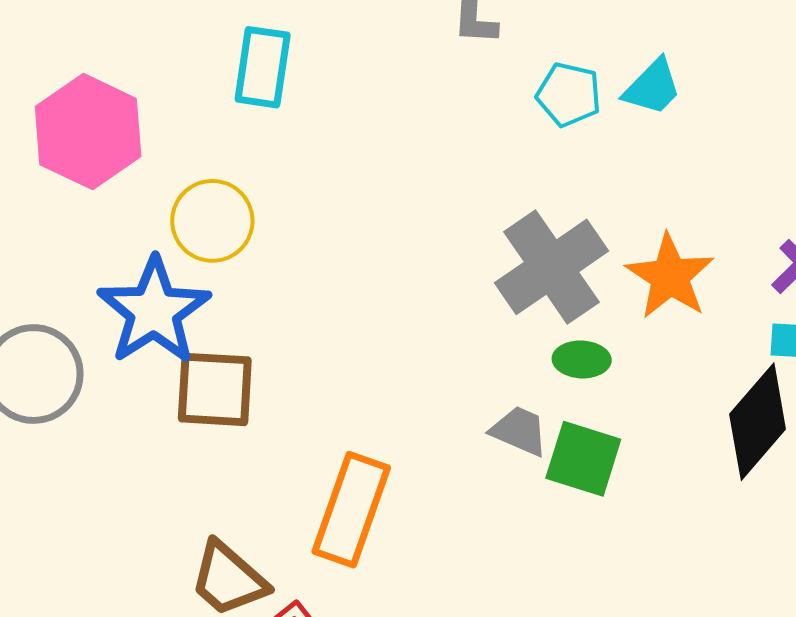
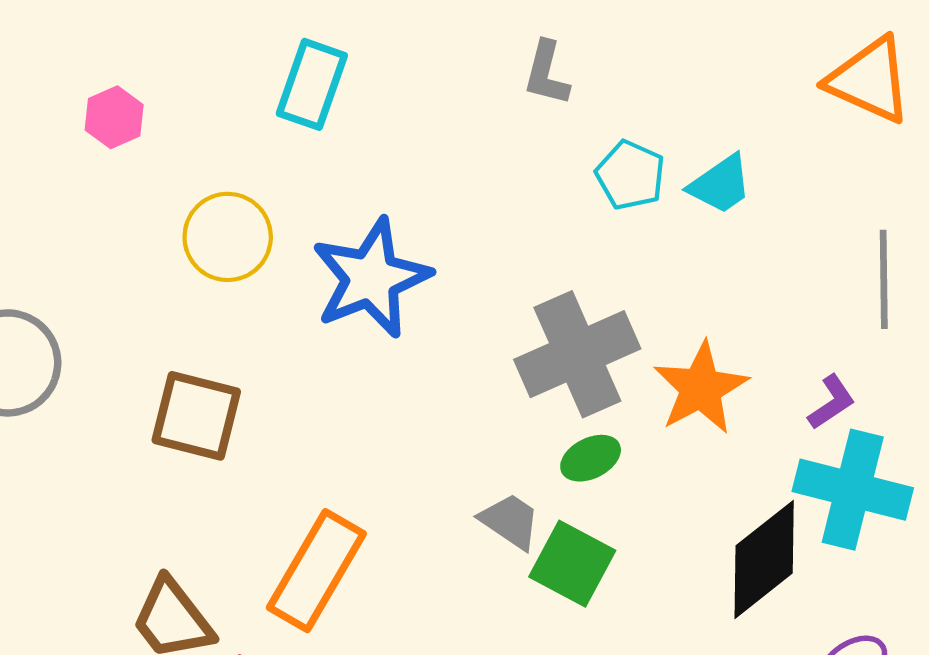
pink hexagon: (88, 132) -> (114, 117), size x0.5
blue star: (154, 311) -> (371, 278), moved
green ellipse: (582, 359) -> (591, 458), turned -40

